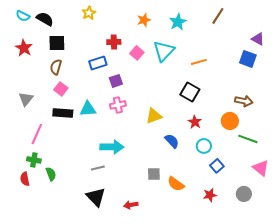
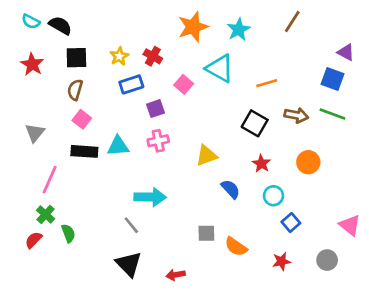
yellow star: (89, 13) -> (119, 56), moved
orange star: (144, 20) -> (193, 27), size x1.6
red cross: (114, 42) -> (153, 56), turned 32
cyan triangle: (164, 51) -> (220, 68), turned -45
pink square: (137, 53) -> (184, 84), moved
brown arrow: (244, 101) -> (296, 115), moved
green line: (248, 139) -> (332, 114), moved
green cross: (34, 160) -> (46, 214), turned 32
gray line: (98, 168) -> (131, 225), turned 64
red semicircle: (25, 179) -> (34, 240), turned 56

